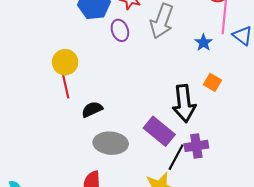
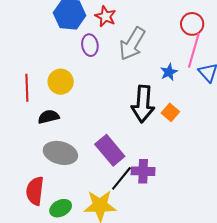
yellow circle: (65, 62) -> (61, 82), moved
black arrow: (184, 103) -> (143, 104), moved

